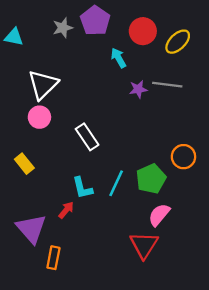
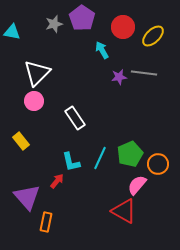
orange circle: (183, 157) -> (158, 164), moved
red triangle: (144, 245) -> (124, 211), turned -32

